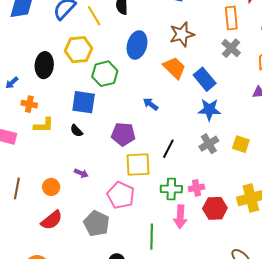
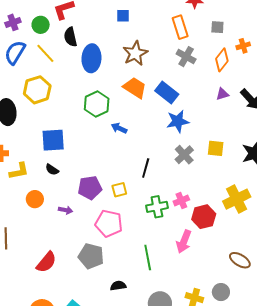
blue ellipse: (137, 45) -> (91, 58), moved
green hexagon: (105, 74) -> (97, 104), moved
purple pentagon: (123, 134) -> (90, 188), moved
yellow square: (138, 164) -> (119, 190), size x0.6
orange circle: (51, 187) -> (35, 199), moved
pink arrow: (180, 217) -> (184, 242), moved, turned 30

